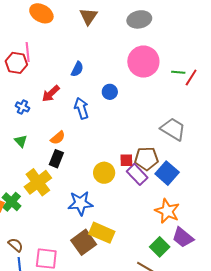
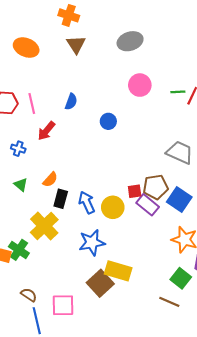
pink line: (28, 52) -> (32, 103), moved
pink circle: (143, 62) -> (140, 85), size x0.7
blue arrow: (81, 108) -> (87, 203), moved
orange semicircle: (58, 138) -> (50, 180), moved

